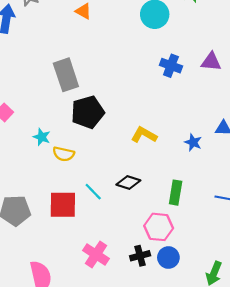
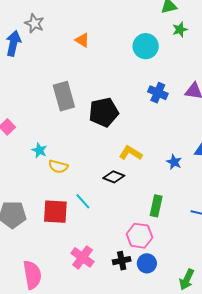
black pentagon: (88, 112) -> (104, 112), moved
black diamond: (128, 183) -> (114, 177), moved

